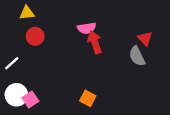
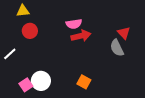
red arrow: (95, 42) -> (81, 36), turned 96
white circle: (16, 95) -> (41, 81), moved
orange square: (88, 98) -> (84, 82), moved

